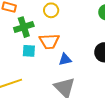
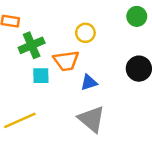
yellow circle: (51, 10) -> (85, 33), moved

